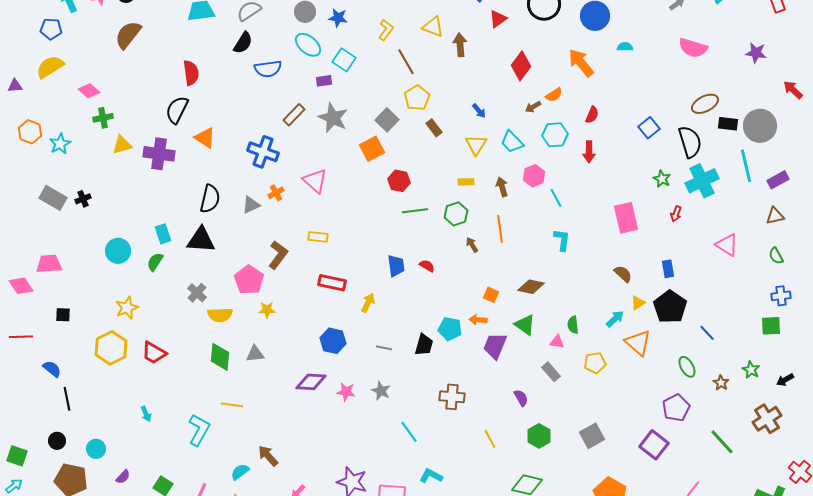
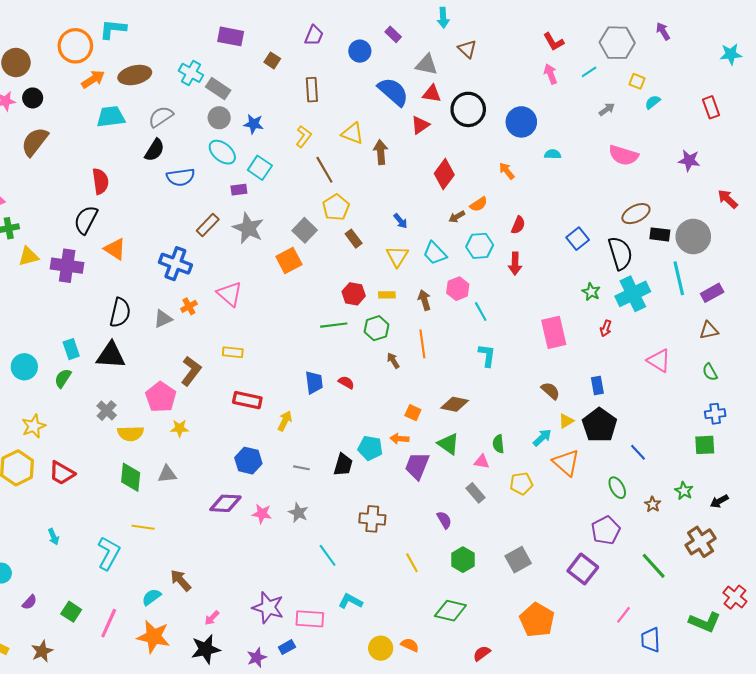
orange arrow: (581, 63) -> (507, 171), size x0.6
red hexagon: (399, 181) -> (354, 294), moved

